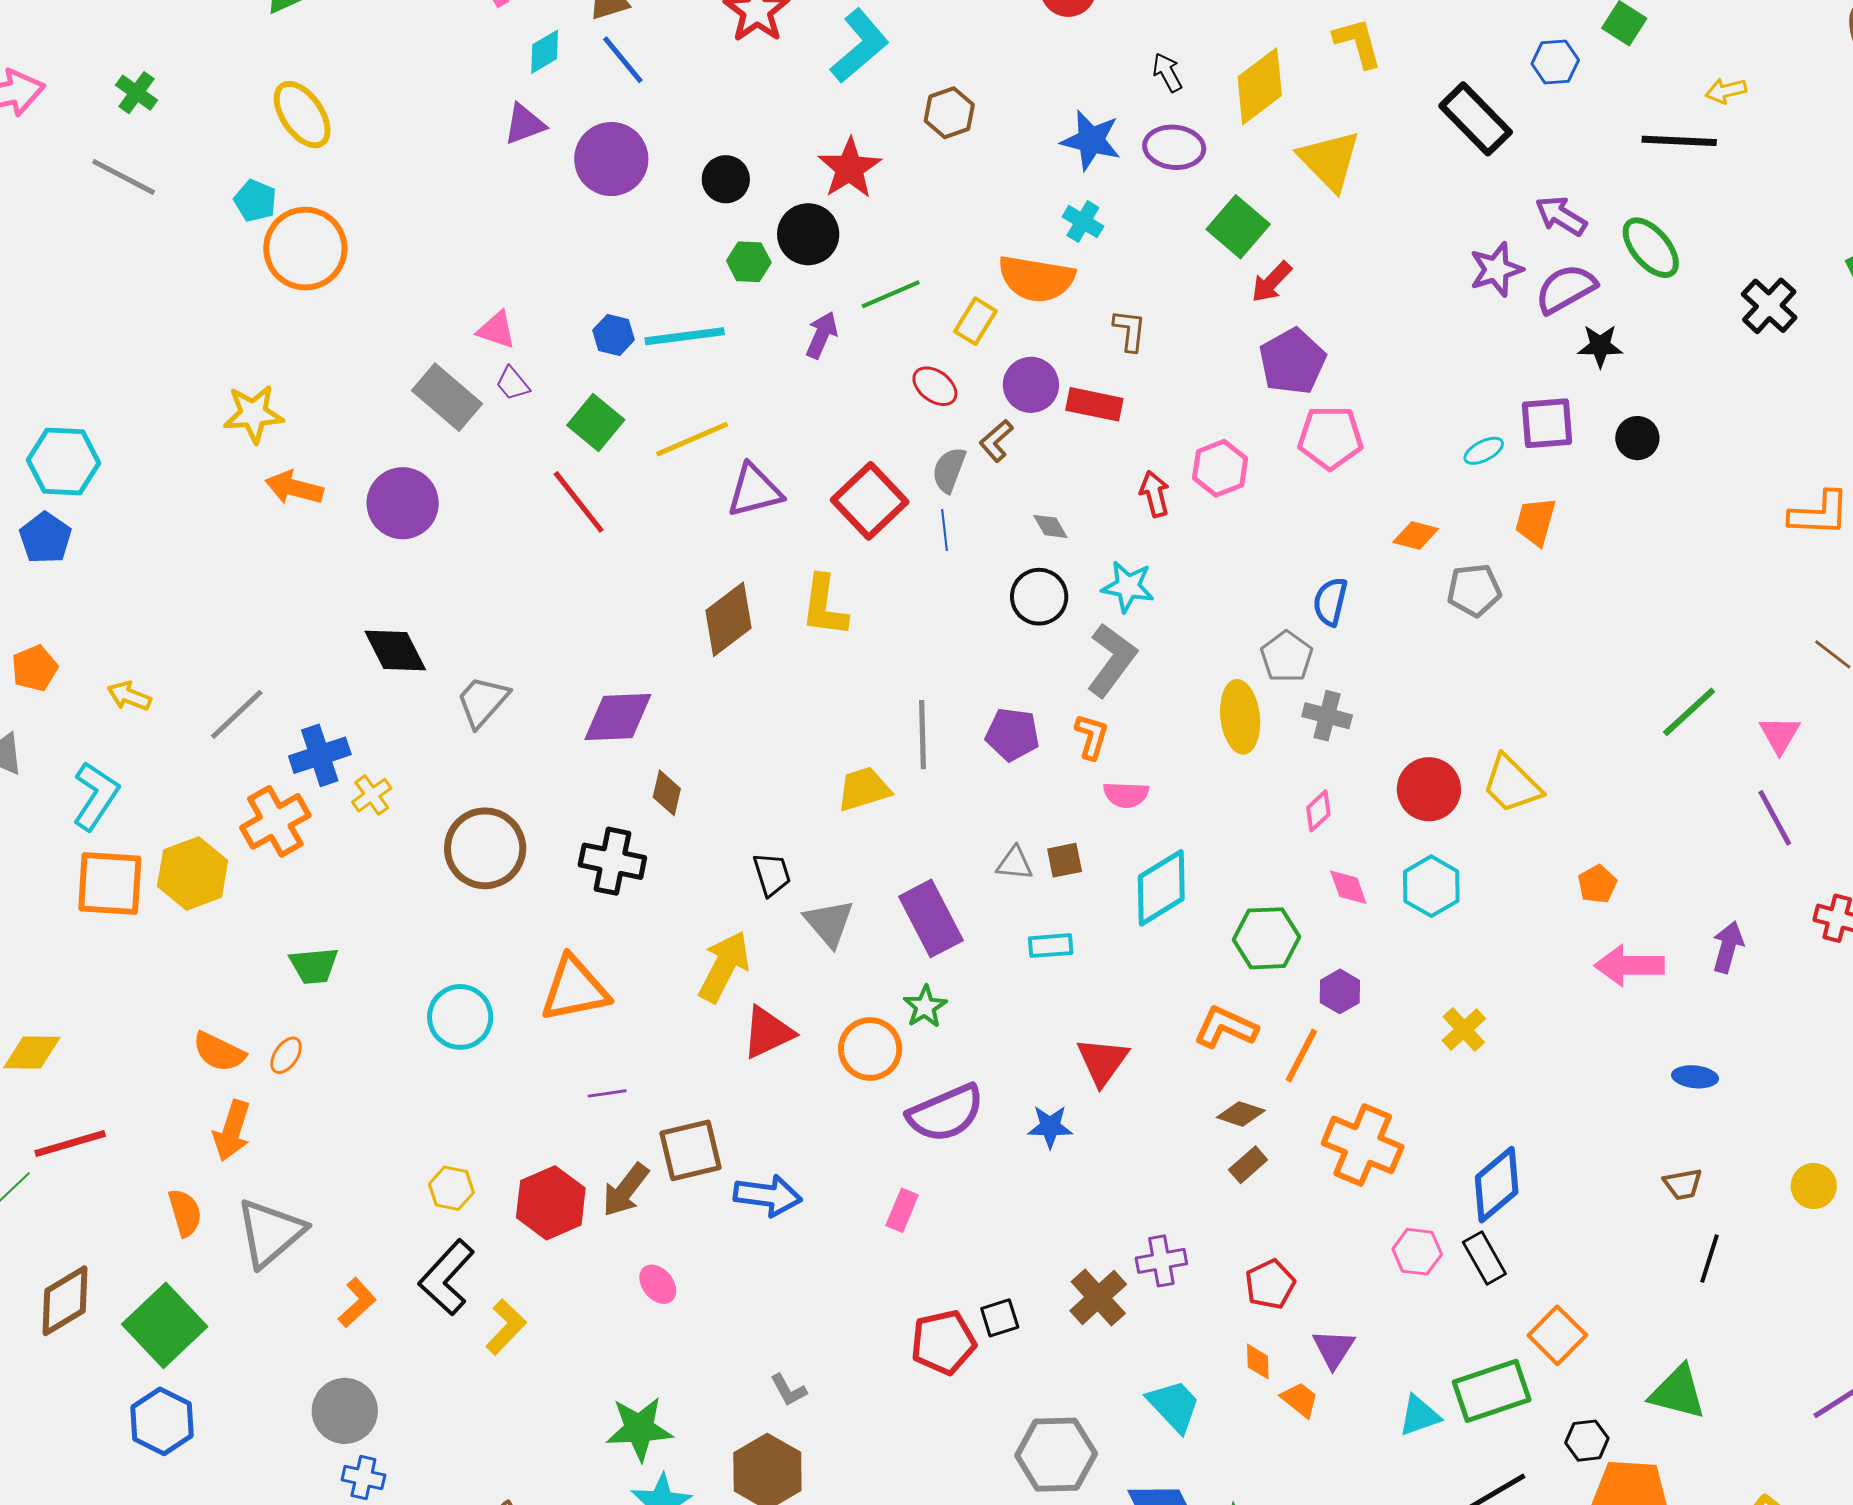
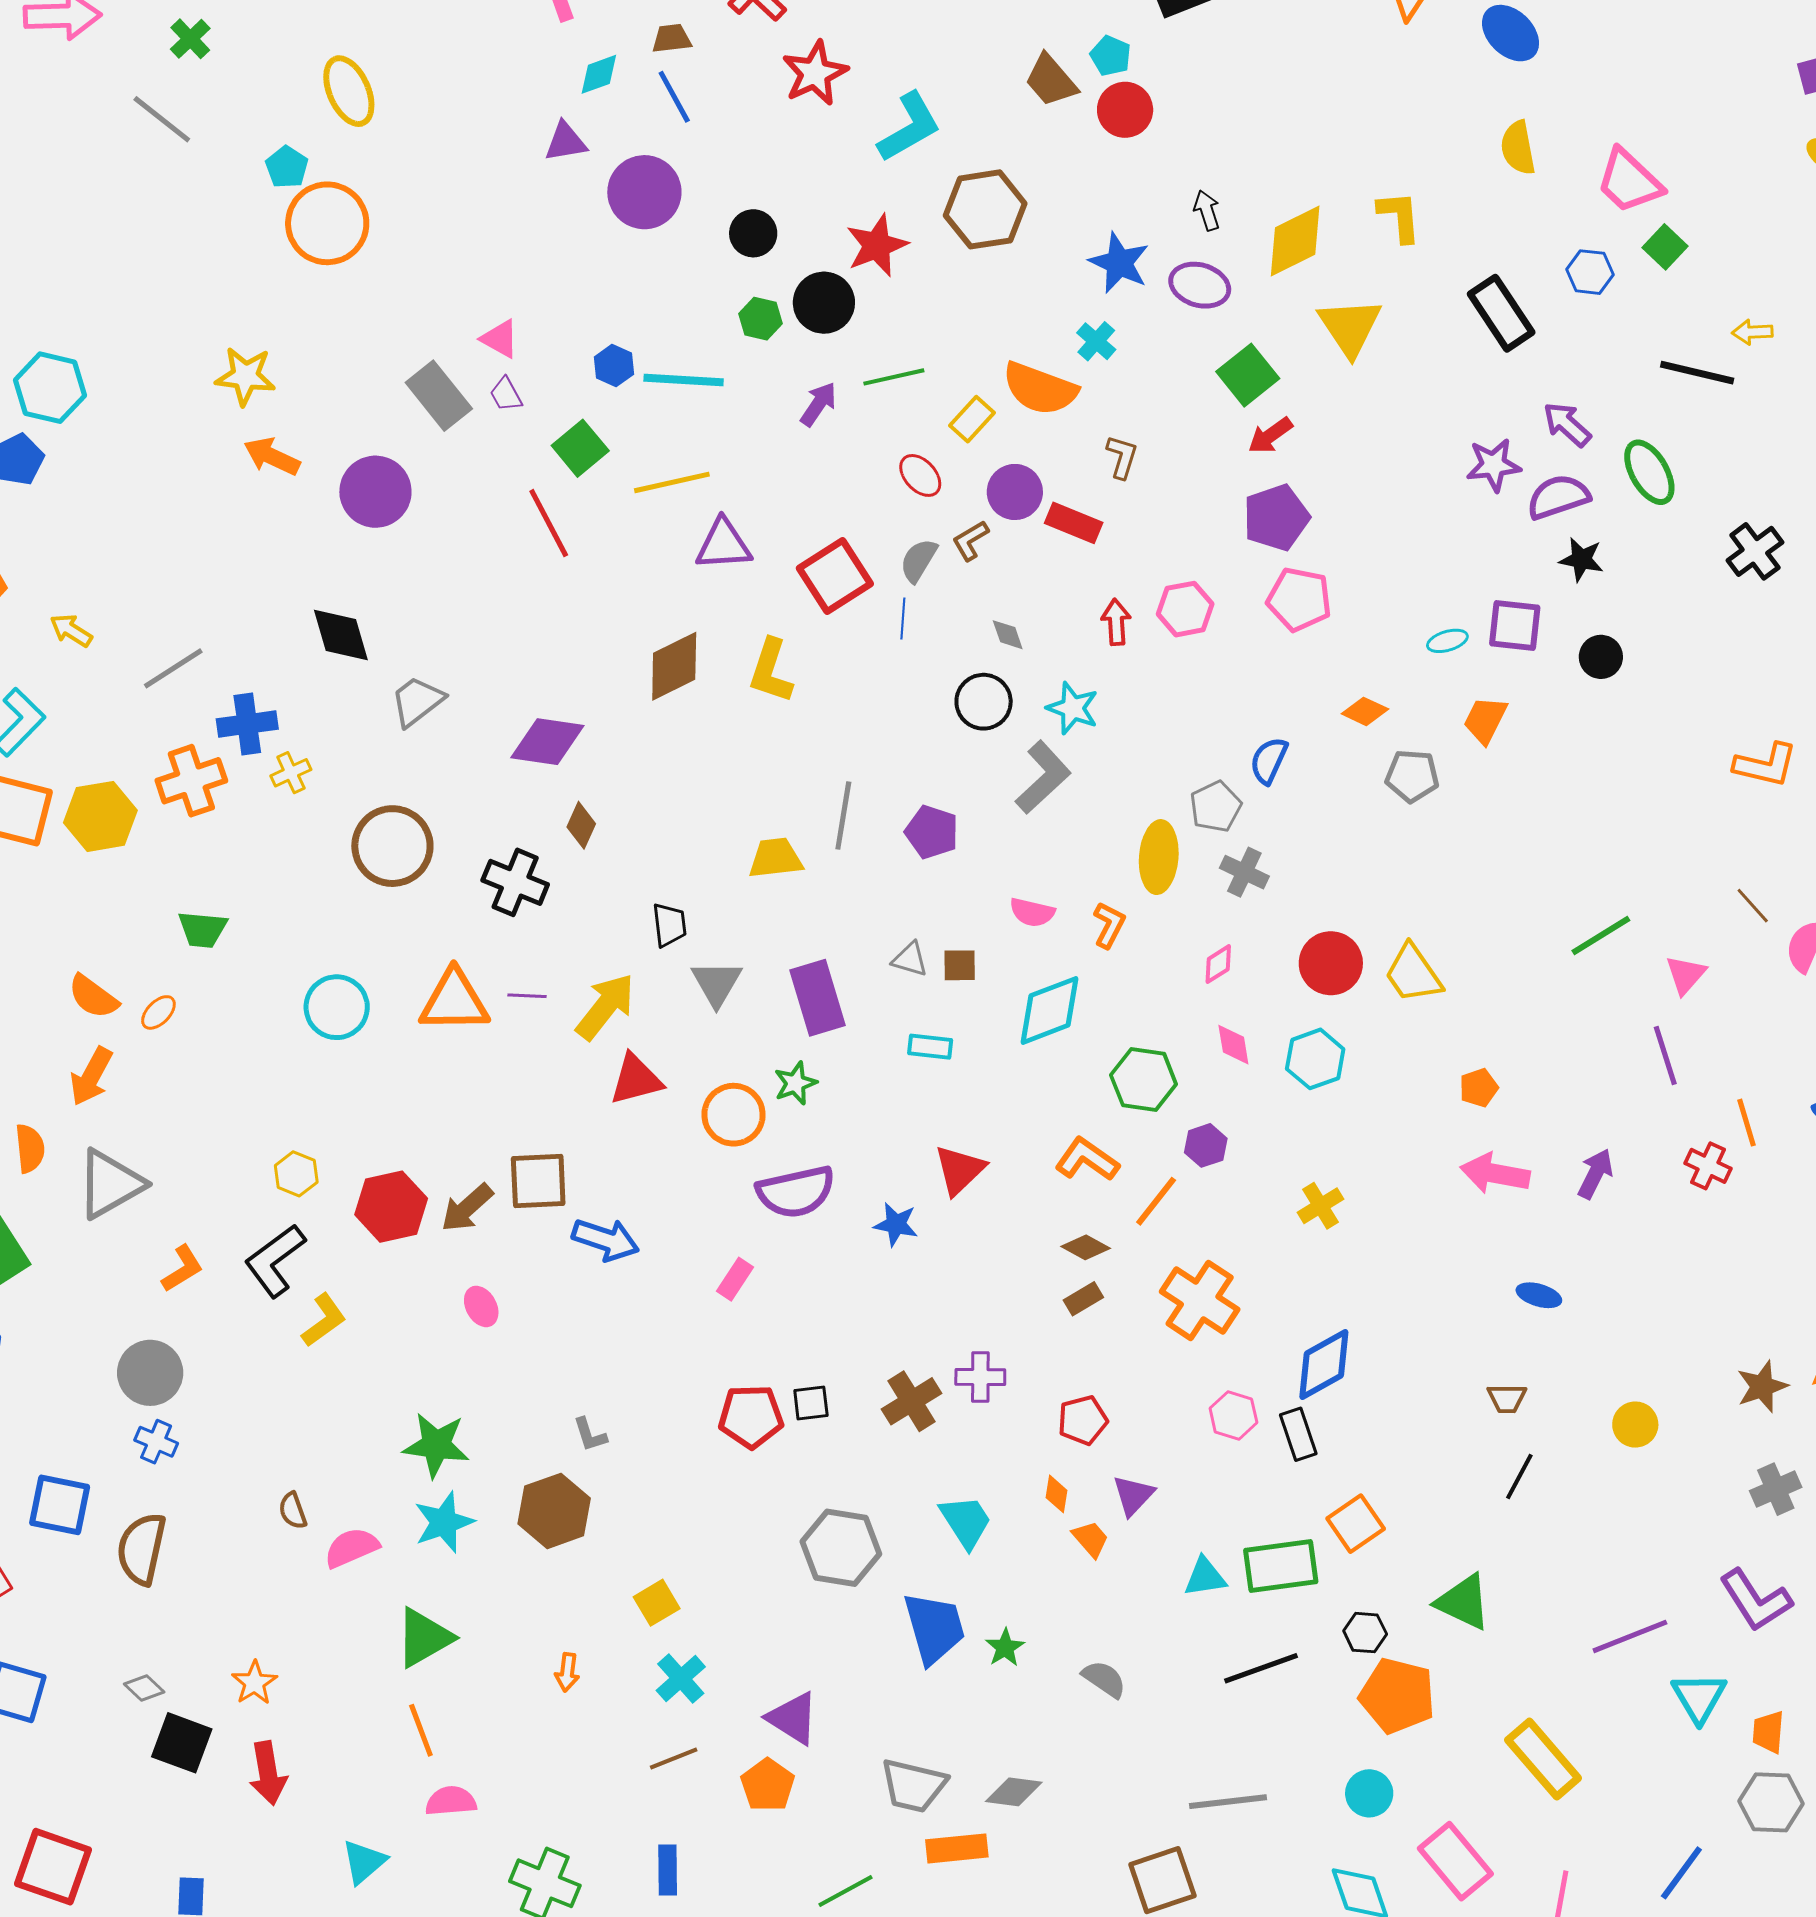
brown hexagon: (949, 113) -> (985, 209), size x1.6
orange L-shape: (1092, 736) -> (1109, 925), moved
purple line: (607, 1093) -> (527, 996), moved

